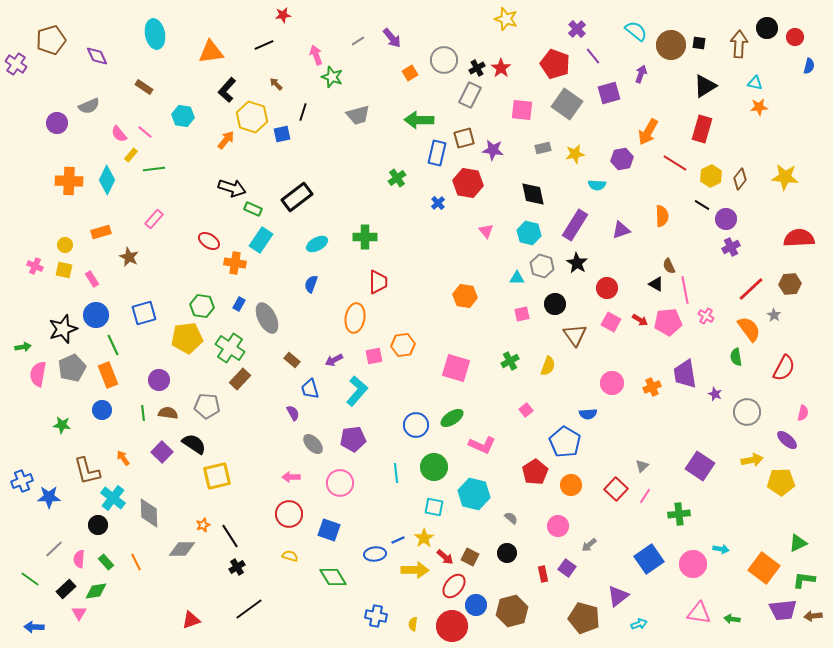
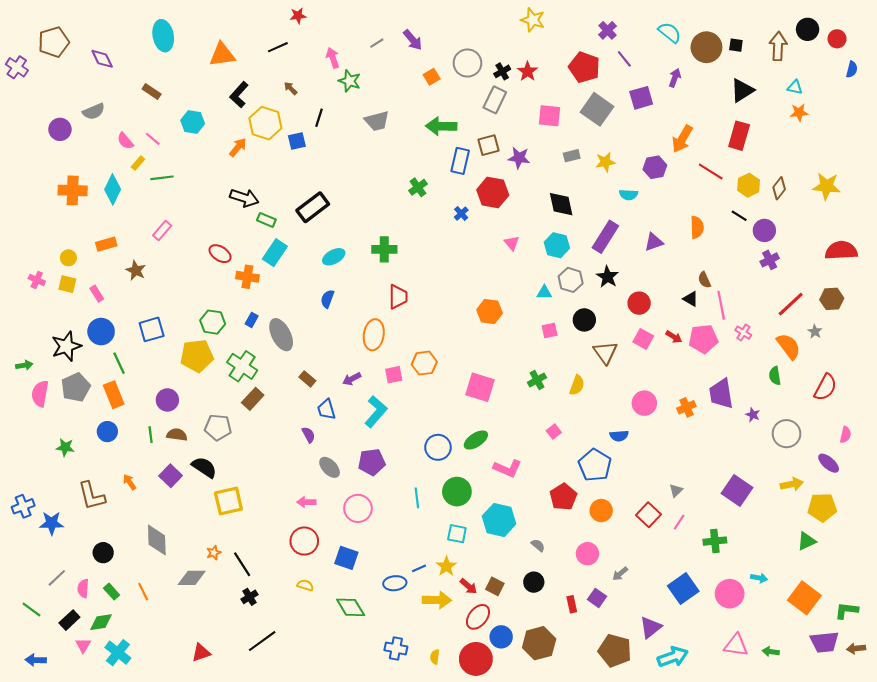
cyan cross: (113, 498) -> (118, 653), moved
green triangle: (798, 543) -> (806, 541), moved
cyan arrow: (639, 624) -> (673, 657), size x1.8

